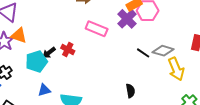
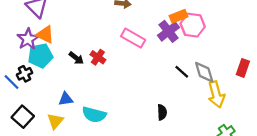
gray diamond: (163, 51) -> (204, 72), turned 50
black arrow: (49, 53) -> (76, 58), turned -112
cyan pentagon: (36, 61) -> (40, 56), moved

